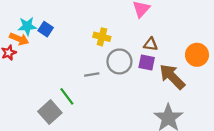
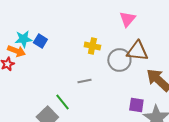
brown triangle: (151, 44) -> (137, 51), size x1.6
gray circle: (119, 61) -> (119, 60), moved
purple square: (147, 63) -> (136, 105), moved

